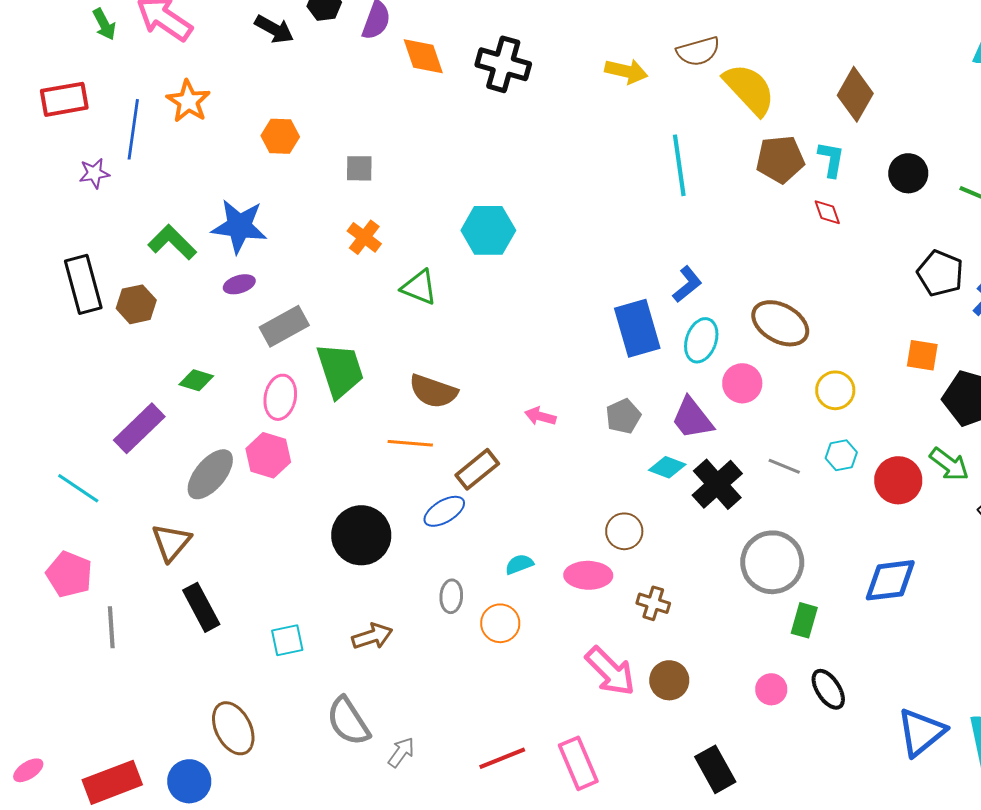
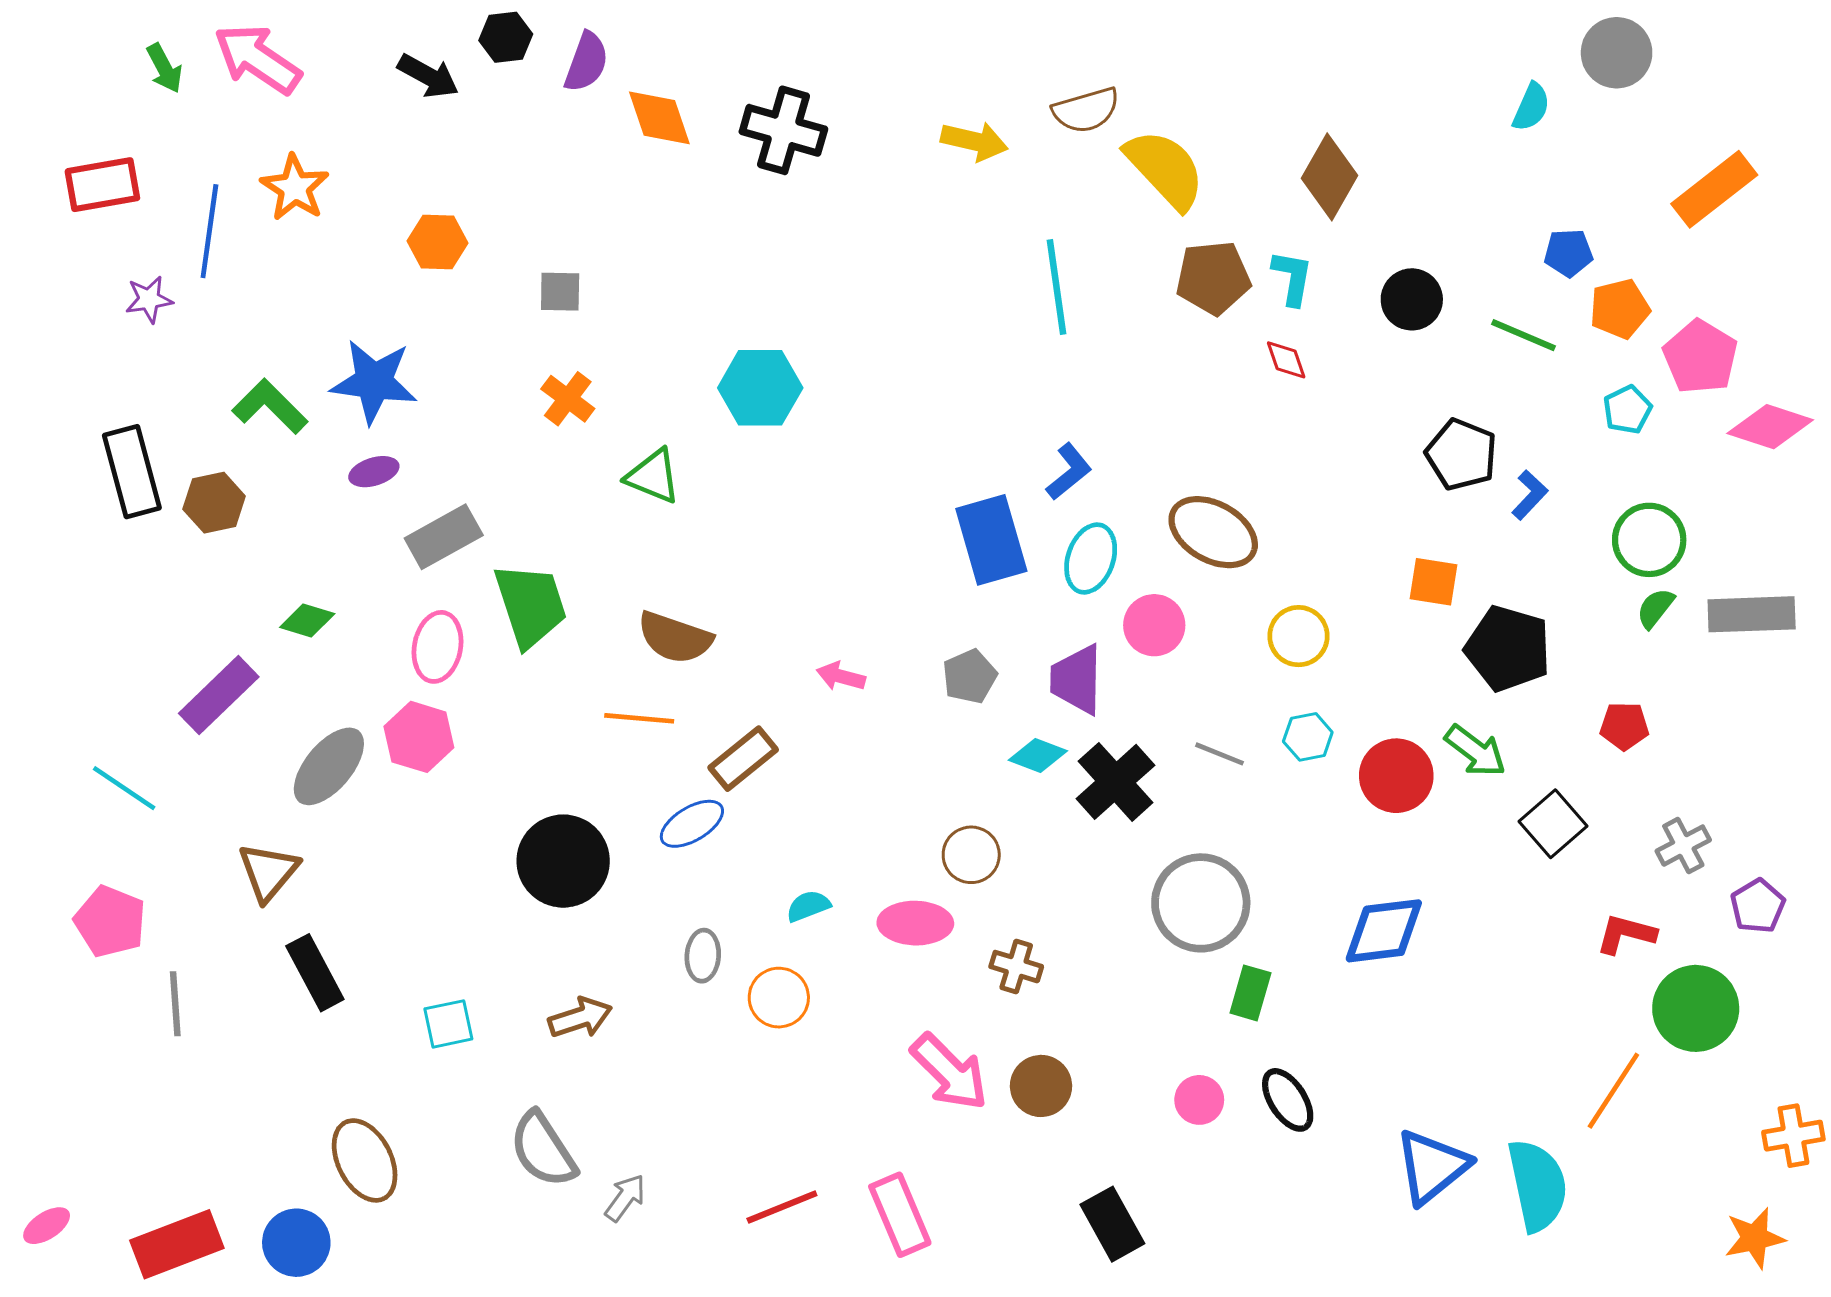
purple trapezoid: (692, 418) -> (1077, 680), turned 39

